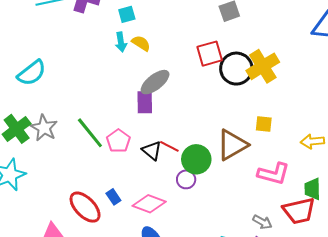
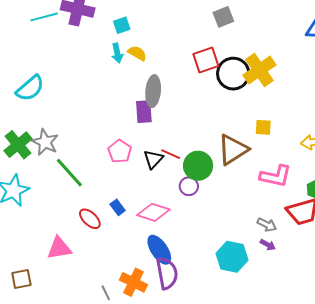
gray ellipse: (155, 82) -> (153, 91), turned -44
green line: (90, 133) -> (69, 173), moved
black triangle: (152, 151) -> (153, 159), turned 35
red ellipse: (85, 207) -> (90, 219), size x0.7

